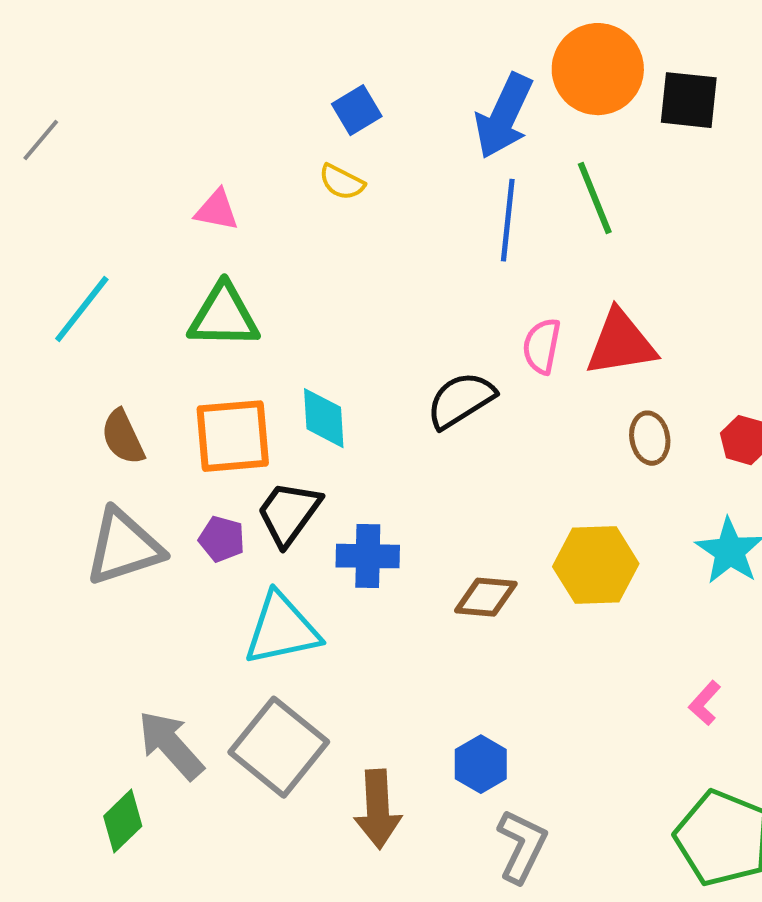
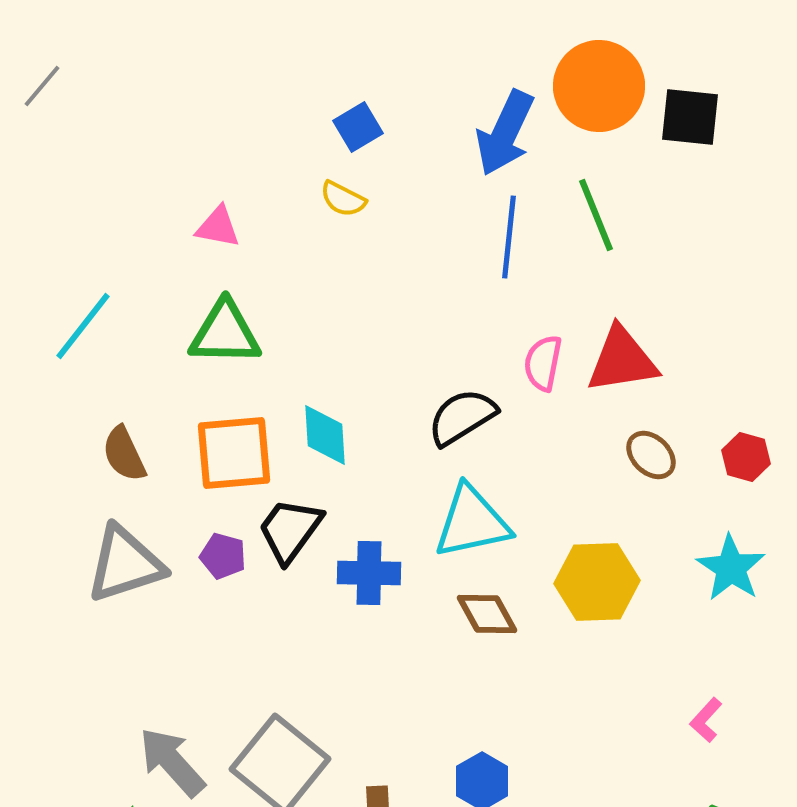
gray line: (41, 140) -> (42, 86), moved
brown ellipse: (650, 438) -> (651, 455), turned -36
brown diamond: (486, 597) -> (487, 614), turned 56
cyan triangle: (282, 629) -> (472, 522), moved

